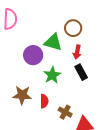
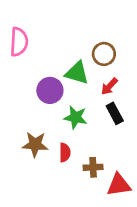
red arrow: (77, 52) -> (109, 86), turned 32
green star: (52, 75) -> (76, 117), turned -30
brown cross: (65, 112) -> (93, 167), turned -32

